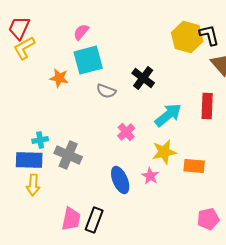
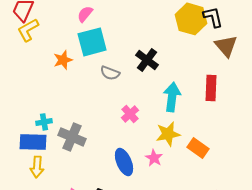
orange star: (59, 78) -> (63, 60), turned -30
cyan arrow: (168, 115) -> (172, 97), turned -44
orange rectangle: (194, 166) -> (198, 148), turned 30

